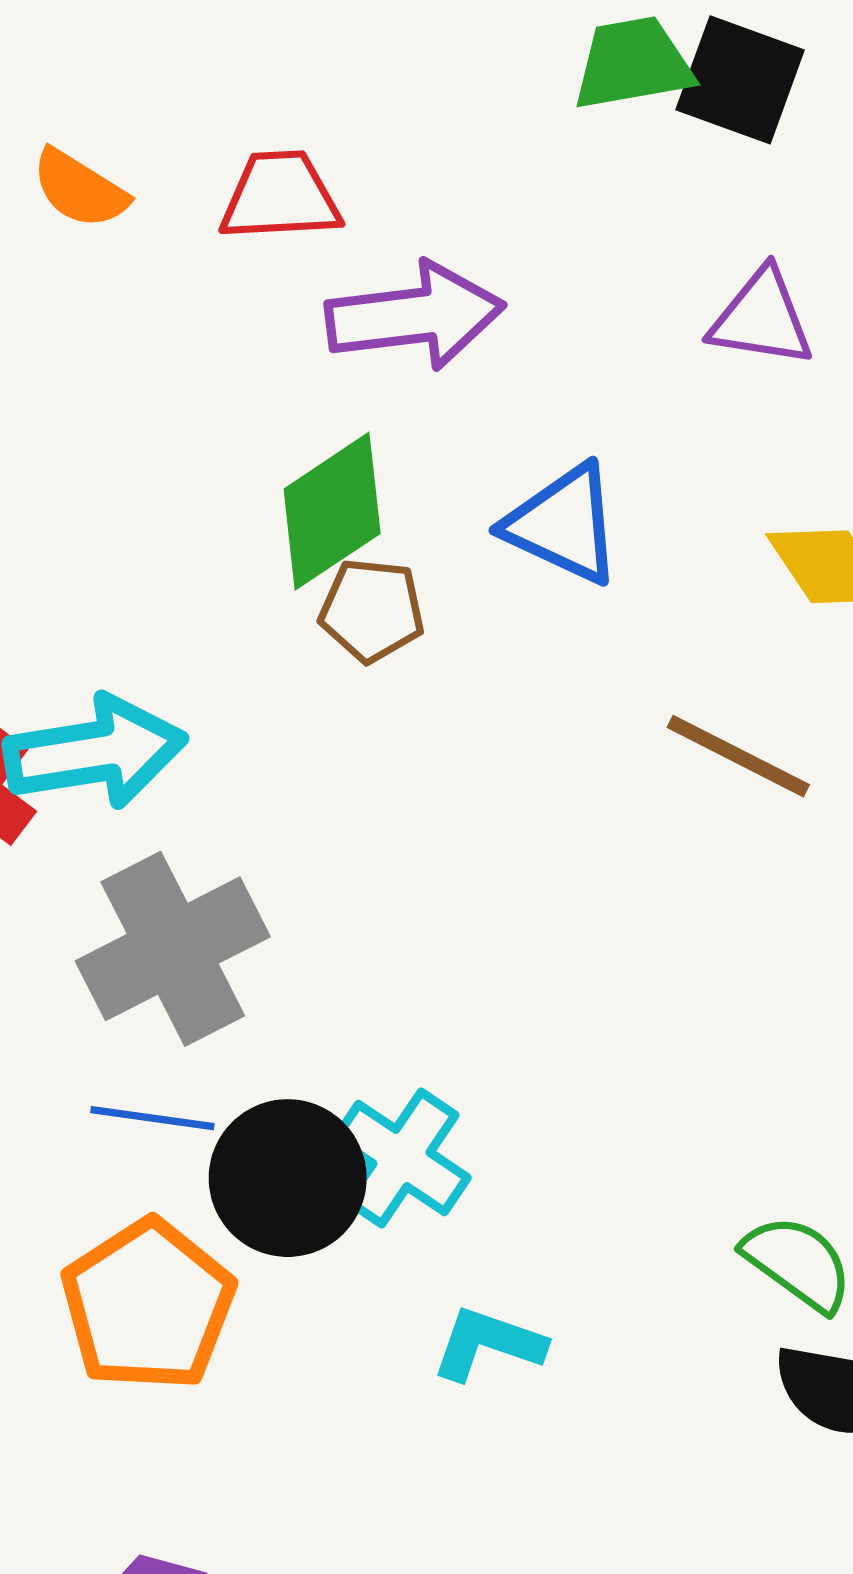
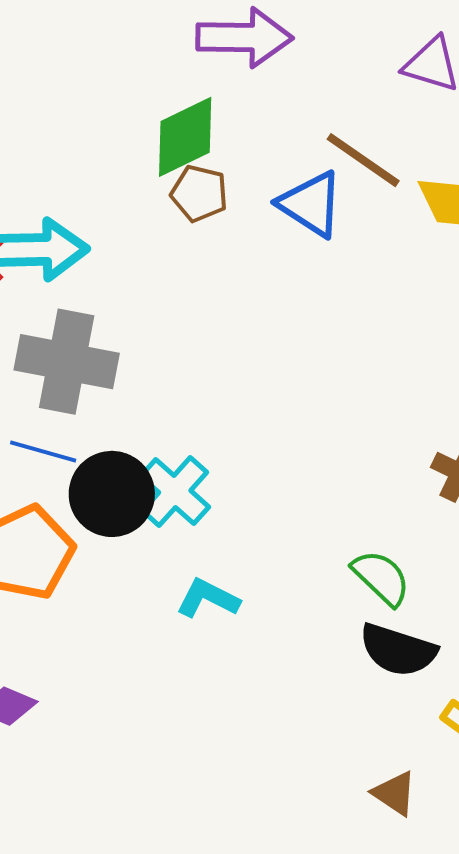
blue triangle: (563, 524) -> (311, 204), moved
brown line: (738, 756) -> (363, 160), moved
gray cross: (173, 949) -> (67, 362), turned 30

